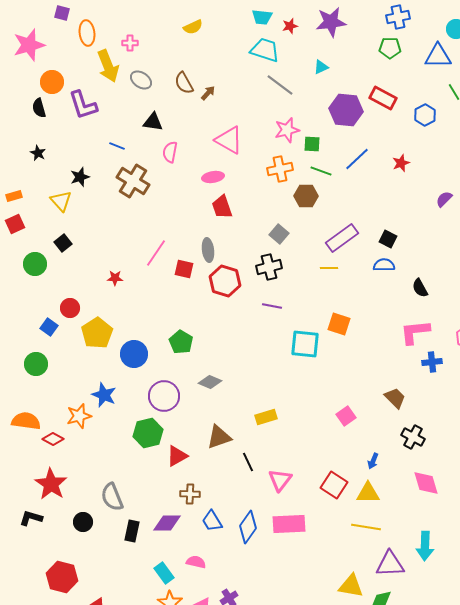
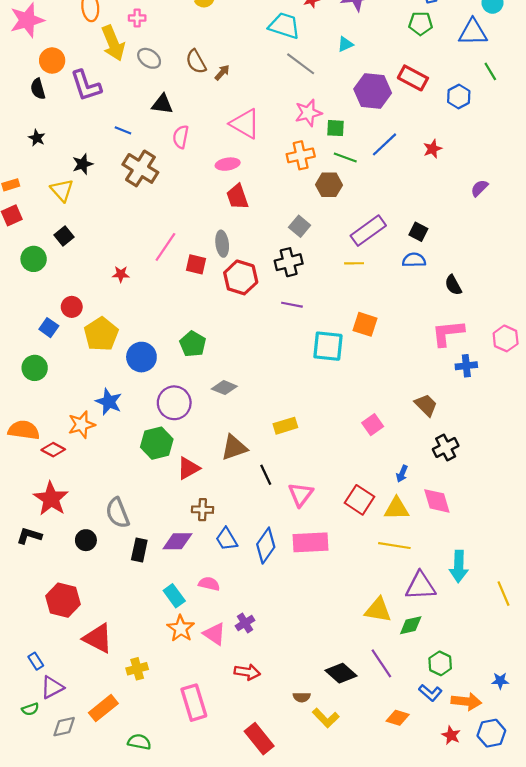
black cross: (413, 437) -> (446, 447), turned 35
pink diamond: (426, 483) -> (437, 501), moved

